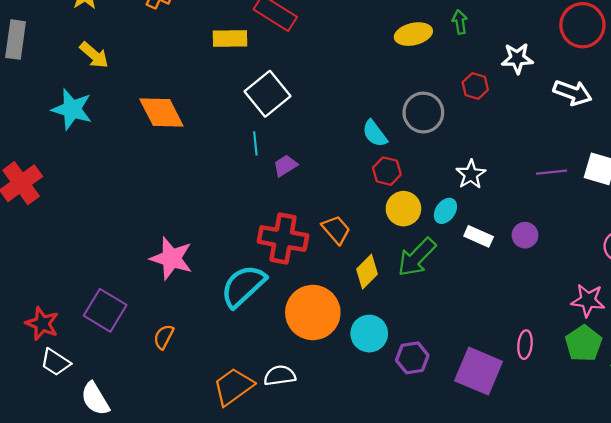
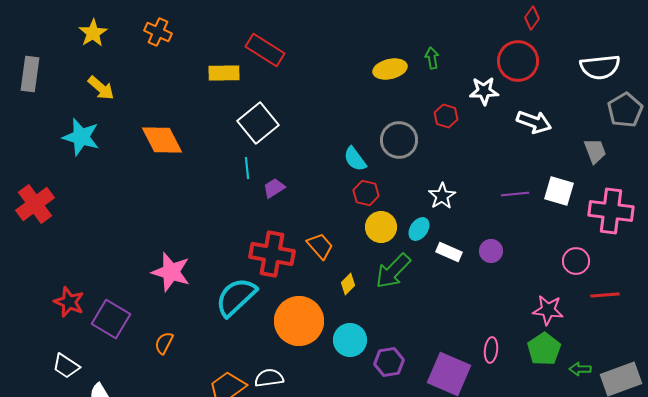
red circle: (582, 25) -> (518, 61), moved
yellow diamond: (367, 272) -> (348, 284), size x0.7
red star: (42, 324) -> (69, 302), moved

